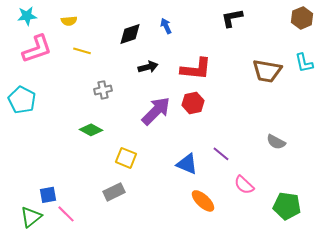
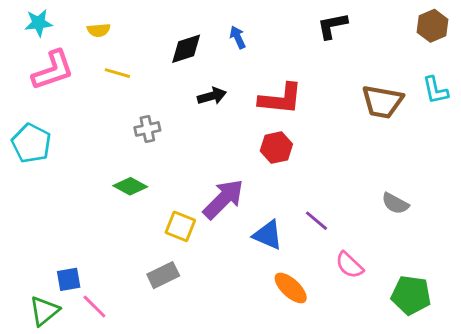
purple arrow: (156, 111) -> (223, 199), moved

